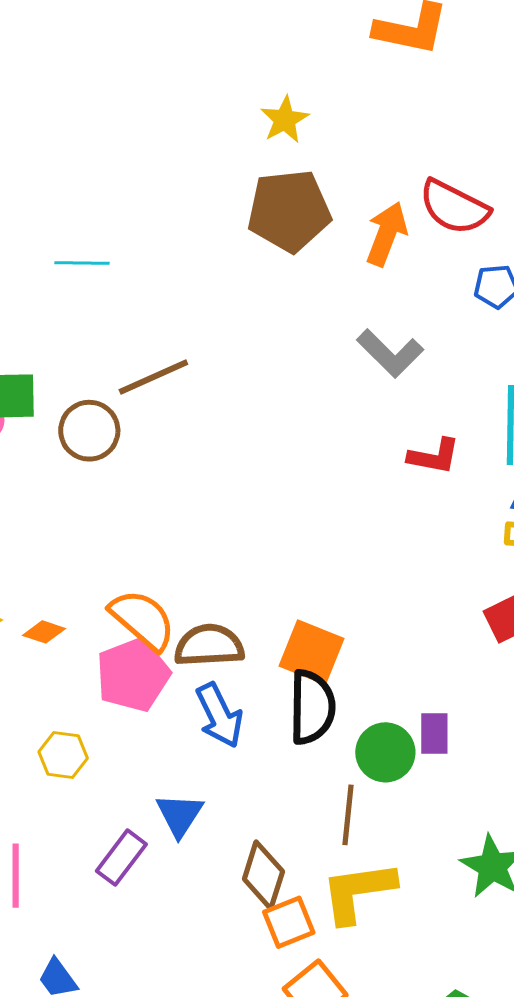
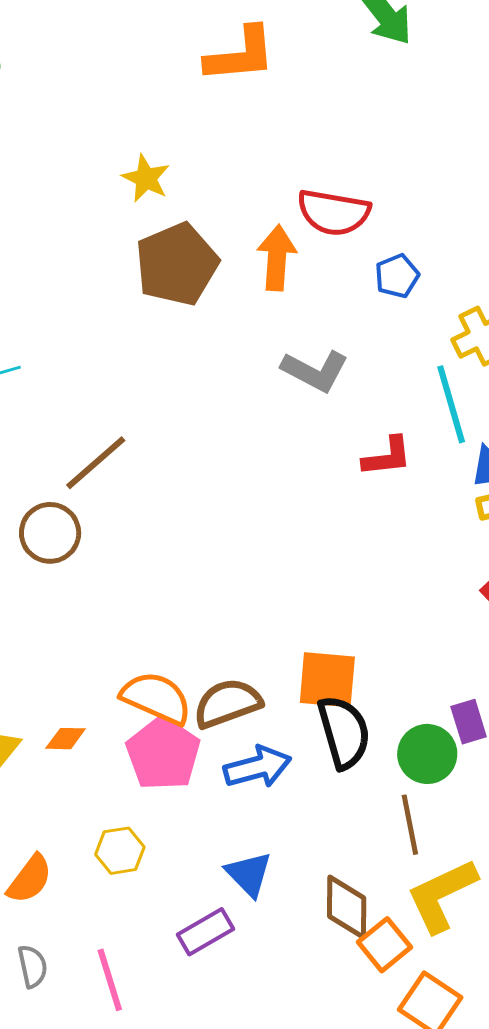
blue arrow: (219, 715) -> (258, 767), turned -62
purple rectangle: (121, 858) -> (206, 932), turned 40

